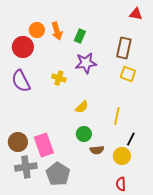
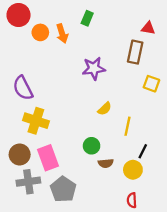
red triangle: (136, 14) -> (148, 28), moved
green rectangle: (80, 36) -> (87, 18), moved
red circle: (23, 47) -> (19, 15), moved
yellow square: (128, 74) -> (151, 84), moved
yellow cross: (59, 78) -> (36, 121), moved, size x1.6
yellow semicircle: (82, 107) -> (105, 109), moved

